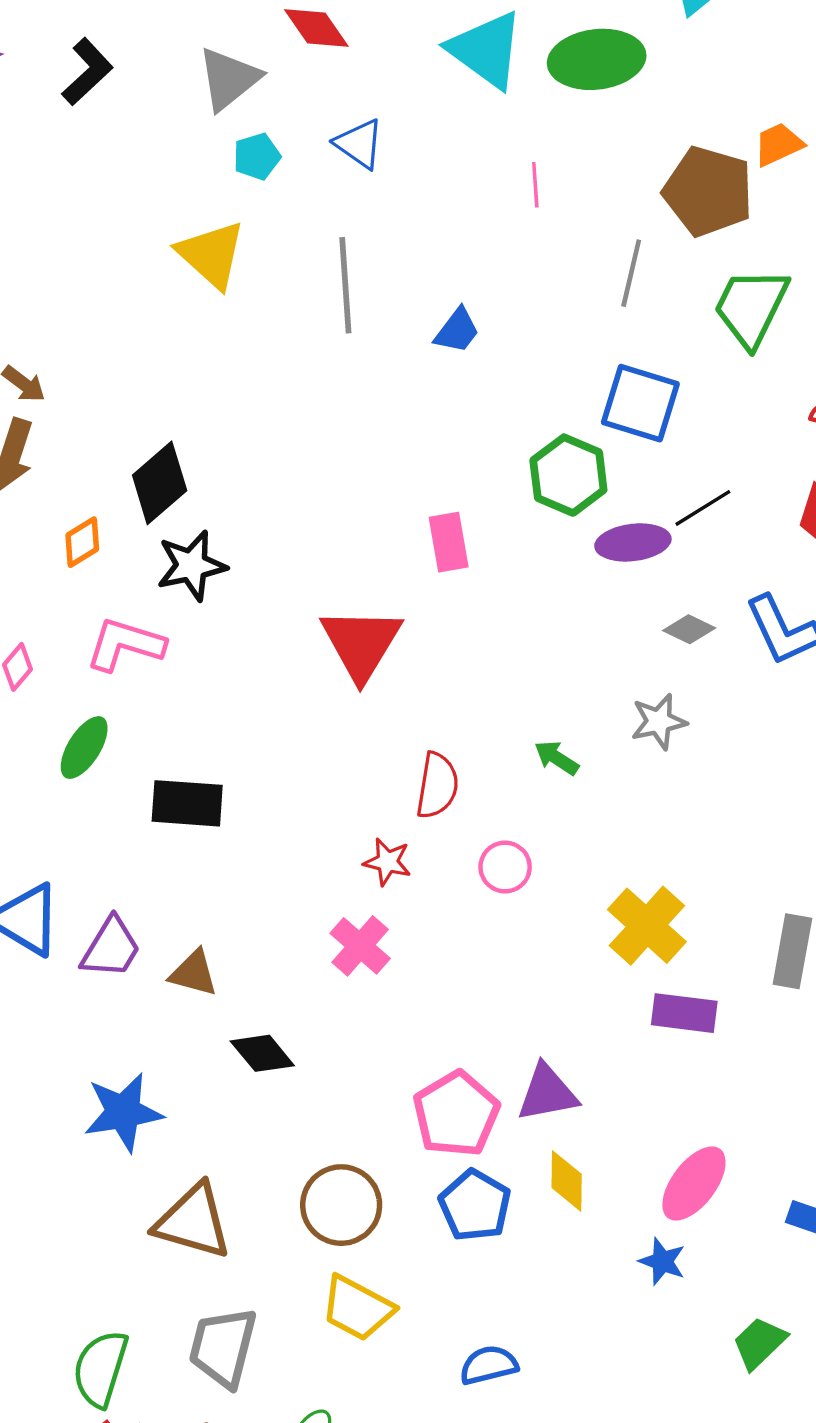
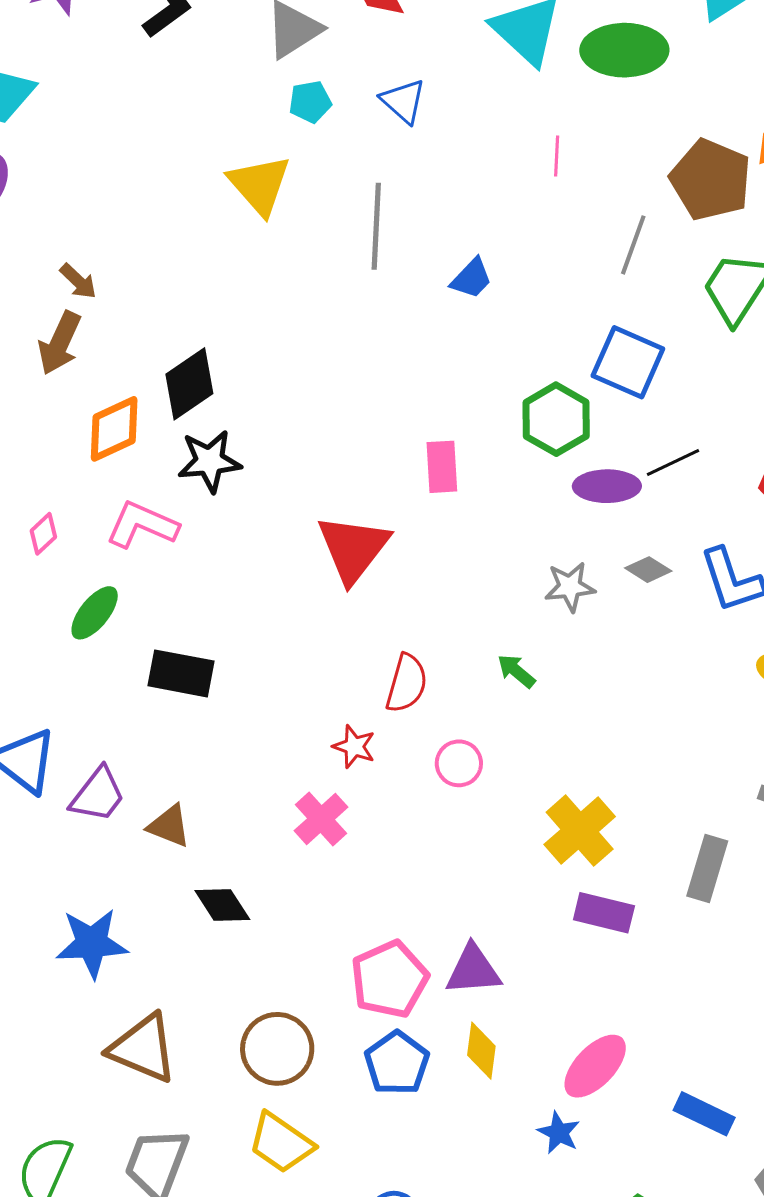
orange diamond: (82, 542) -> (114, 429), size x1.5
gray star: (659, 722) -> (570, 587), moved

